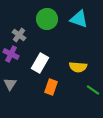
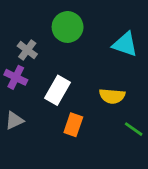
cyan triangle: (79, 19) -> (125, 44), moved
gray triangle: (10, 84) -> (14, 120), turned 32

